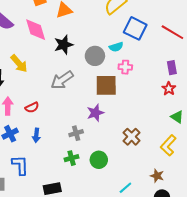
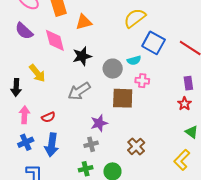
purple star: (95, 113) -> (99, 123), moved
blue arrow: (36, 135) -> (52, 145), size x1.6
brown cross: (132, 137) -> (136, 146), moved

